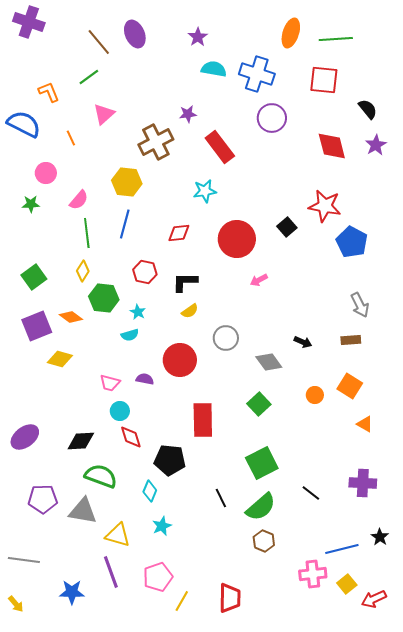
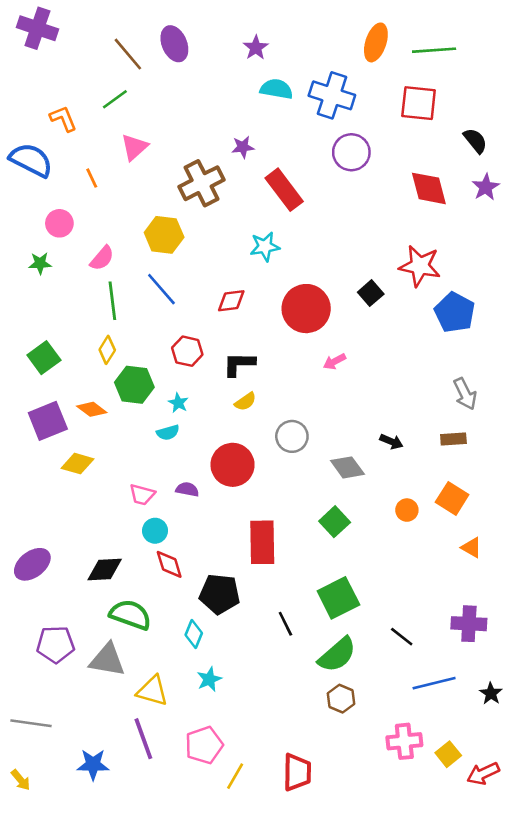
blue line: (125, 224) -> (161, 289), turned -56
black line: (221, 498) -> (285, 624), moved
blue line: (342, 549) -> (434, 683), moved

